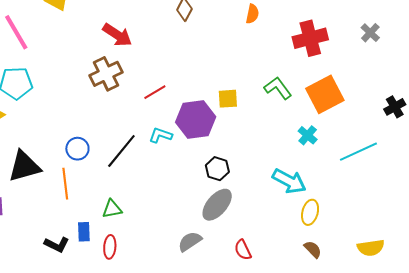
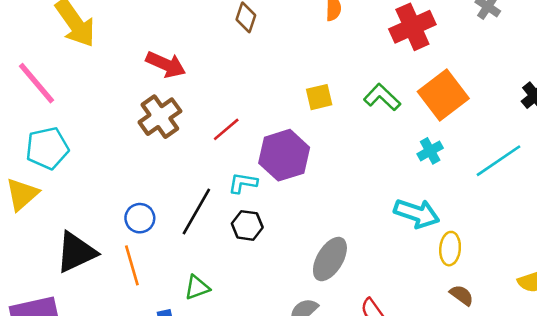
yellow square: (228, 99) -> (319, 97), moved
cyan cross: (308, 135) -> (430, 151), turned 30
black hexagon: (217, 169) -> (247, 225), moved

